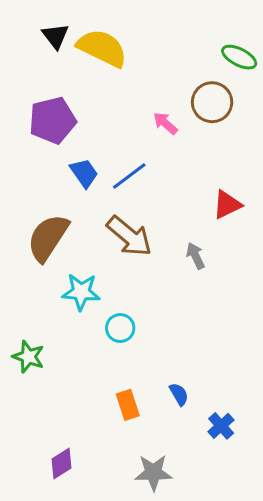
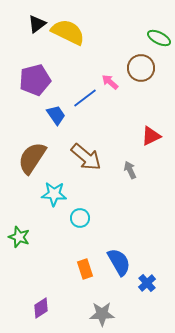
black triangle: (55, 36) -> (37, 24), turned 30
blue line: (129, 176) -> (85, 98), moved
blue semicircle: (179, 394) -> (119, 262), size x1.8

